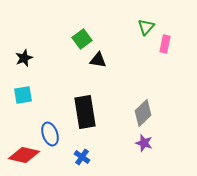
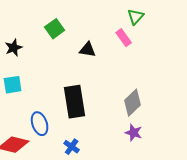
green square: (82, 39) -> (55, 29), moved
pink rectangle: (165, 44) -> (124, 38), moved, turned -48

